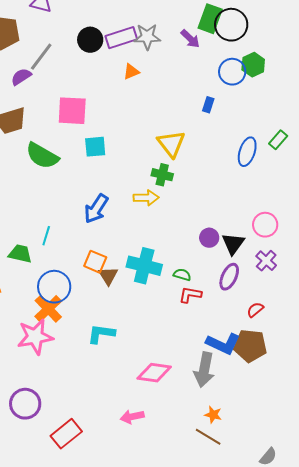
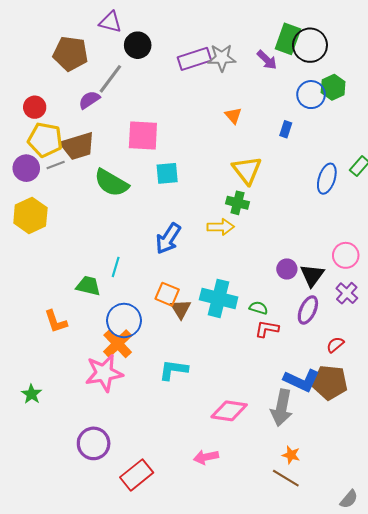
black circle: (90, 40) -> (138, 45), moved
orange triangle: (131, 72) -> (233, 116), moved, turned -48

